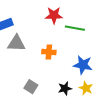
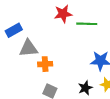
orange cross: (49, 52) -> (45, 64), moved

